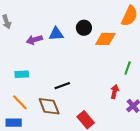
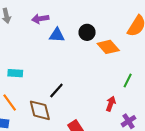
orange diamond: (105, 39) -> (108, 47), turned 40
purple arrow: (34, 40) -> (40, 19), moved
black line: (62, 86) -> (56, 90), turned -35

